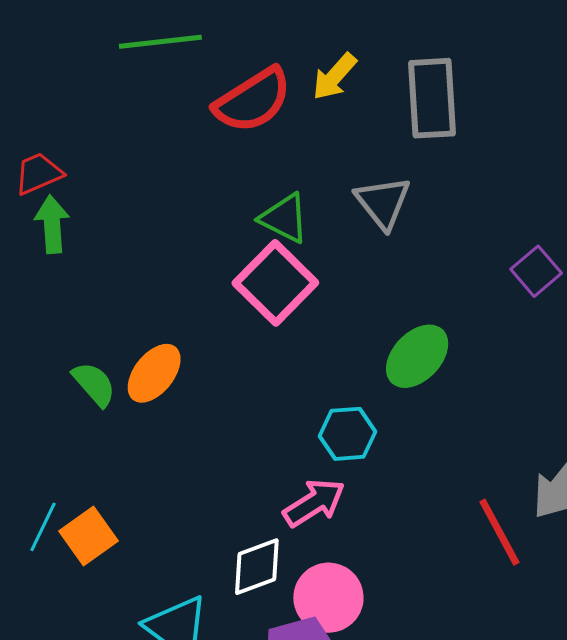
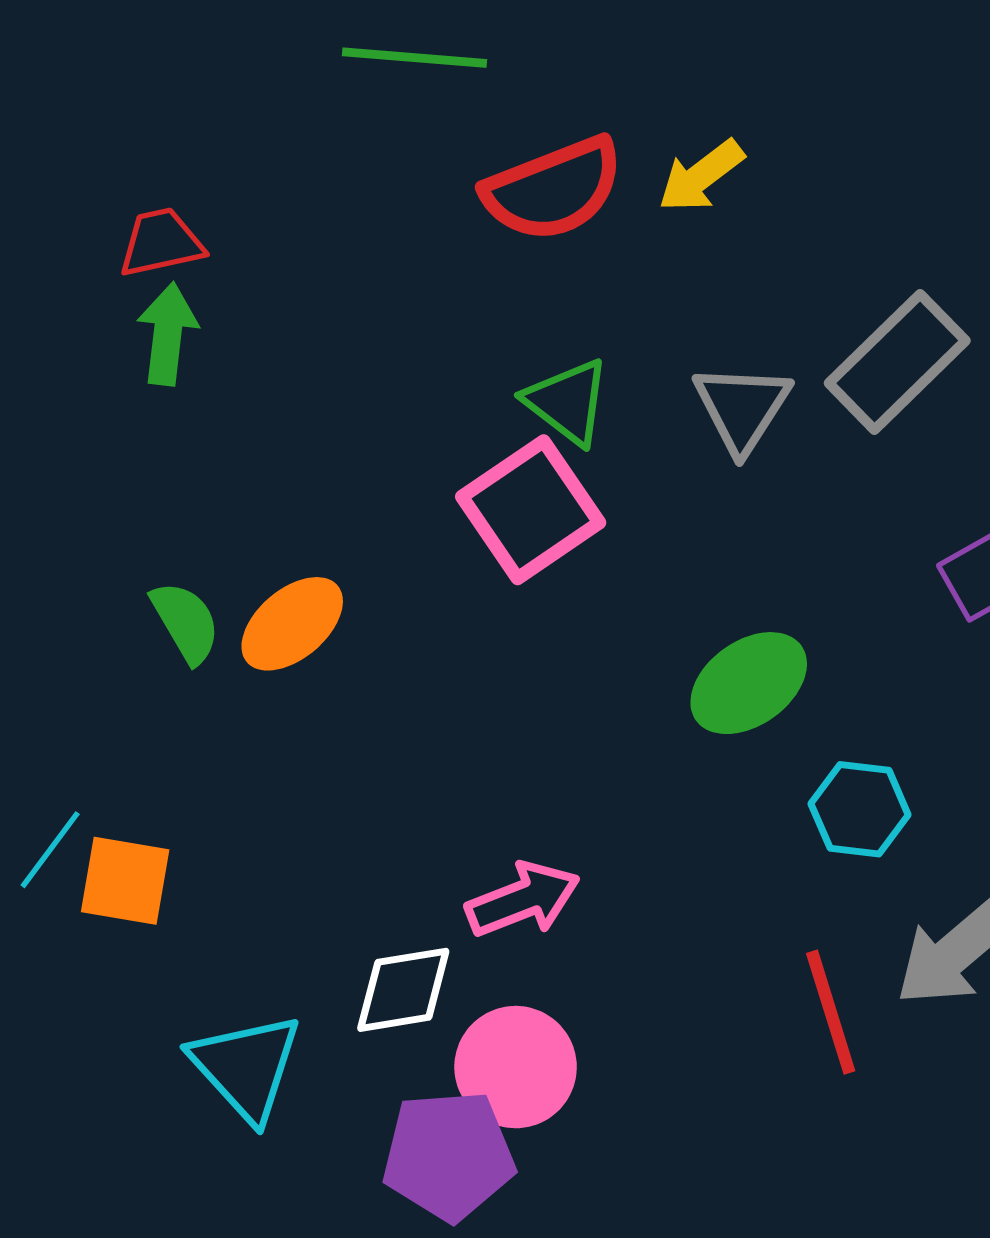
gray rectangle: (432, 98) -> (897, 362), moved, turned 38
cyan hexagon: (348, 434) -> (860, 809), moved
orange square: (89, 536) -> (125, 881), turned 34

